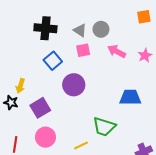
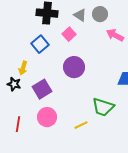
pink square: (83, 50) -> (69, 34), moved, turned -32
blue square: (53, 61) -> (40, 44), moved

